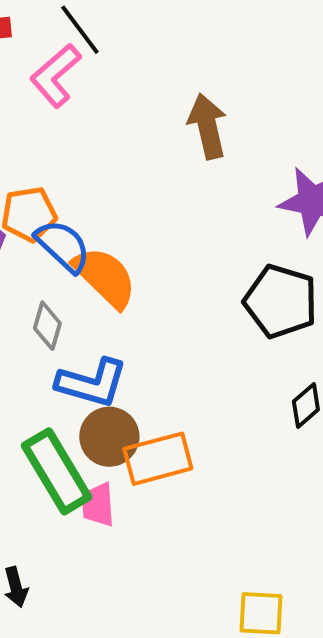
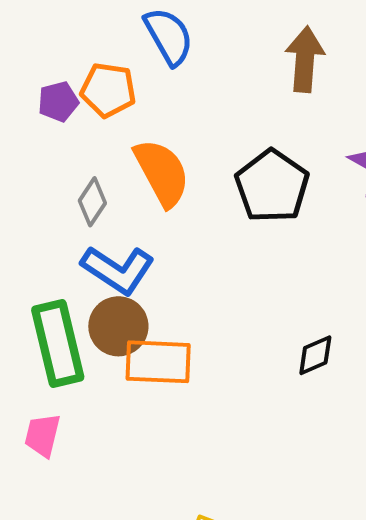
blue semicircle: (63, 246) -> (169, 36), moved
black pentagon: (281, 301) -> (272, 186), moved
pink trapezoid: (98, 505) -> (43, 435), moved

